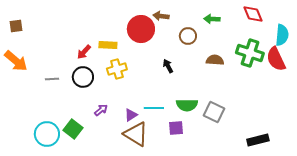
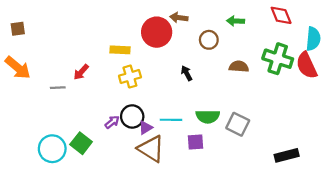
red arrow: (84, 52) -> (81, 72), moved
black circle: (83, 77) -> (132, 116), moved

